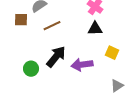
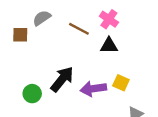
brown line: (52, 26) -> (79, 29), moved, turned 54
yellow square: (112, 53) -> (121, 83), moved

